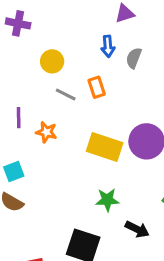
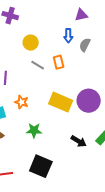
orange star: (46, 132) -> (22, 102), moved
green star: (107, 200) -> (34, 130), moved
black arrow: (137, 229) -> (79, 141), moved

